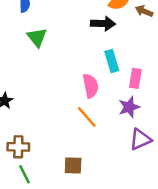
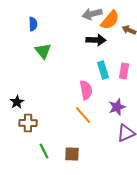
pink rectangle: (135, 78) -> (124, 71), moved
brown cross: (18, 147) -> (28, 123), moved
green line: (25, 174) -> (44, 151), moved

